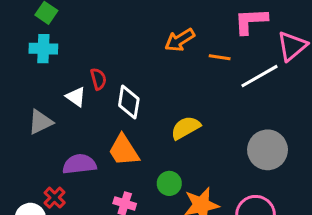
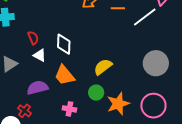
red semicircle: (98, 79) -> (33, 38), moved
white triangle: (76, 97) -> (40, 55), moved
yellow semicircle: (186, 128) -> (103, 67), moved

